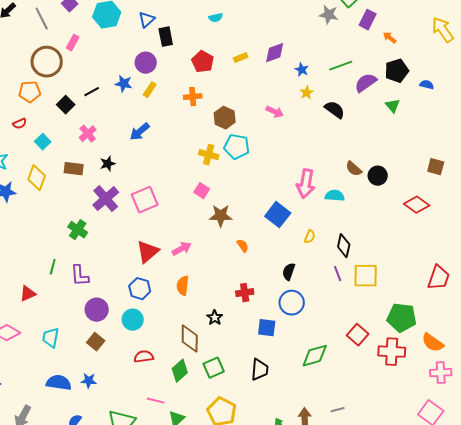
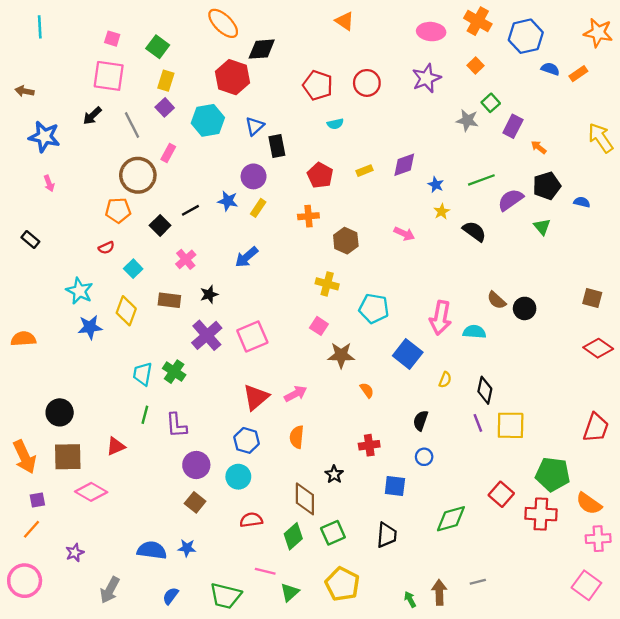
cyan pentagon: (237, 147) -> (374, 308), moved
red diamond: (417, 205) -> (598, 348), moved
blue circle: (292, 303) -> (424, 457), size x0.6
cyan trapezoid: (51, 338) -> (143, 374), moved

